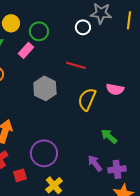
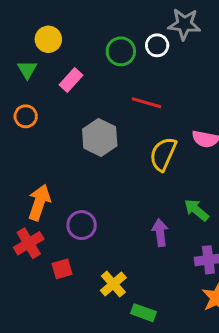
green circle: (39, 31) -> (121, 51), moved
purple circle: (44, 153) -> (82, 225), moved, size x0.7
purple arrow: (95, 163) -> (160, 233), moved, turned 30

